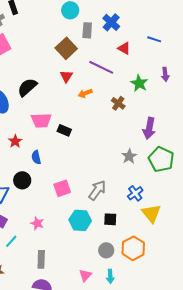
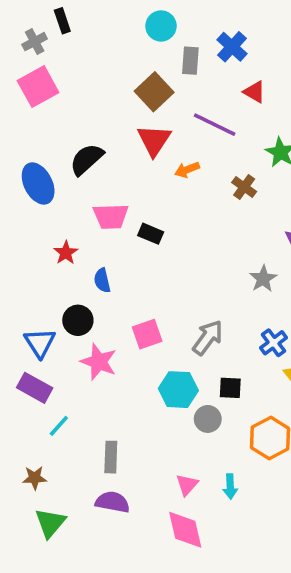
red triangle: (66, 76) -> (154, 140), size x1.5
pink star: (37, 223) -> (99, 362), moved, size x1.5
gray circle: (106, 250) -> (208, 419), moved

